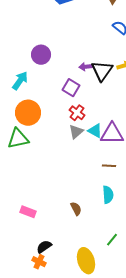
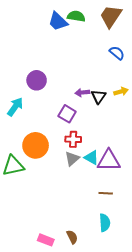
black triangle: (102, 71) -> (99, 97), size x0.7
orange circle: (28, 113) -> (36, 145), moved
red cross: (77, 113) -> (73, 139), turned -35
pink rectangle: (28, 212) -> (46, 240), moved

